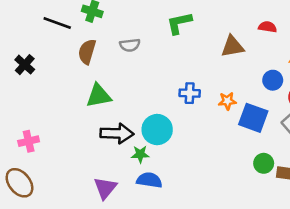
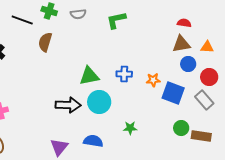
gray semicircle: (130, 45) -> (78, 14), moved
brown triangle: (232, 46) -> (181, 44), moved
green triangle: (99, 96) -> (89, 76), moved
green star: (140, 154) -> (130, 128), moved

